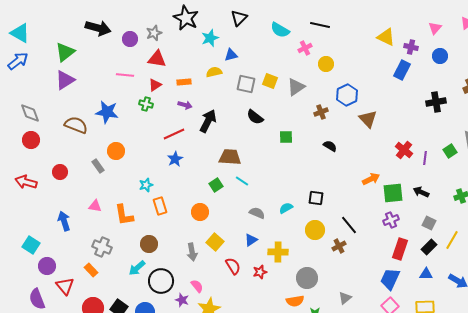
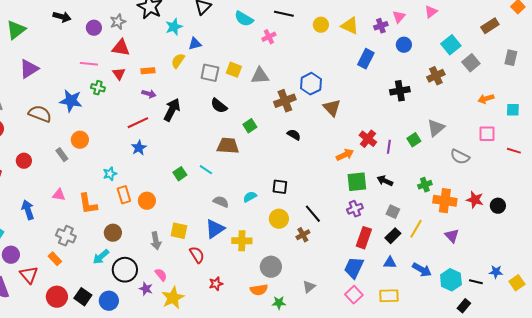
black arrow: (98, 28) -> (62, 17), size x0.7
purple cross: (411, 47) -> (381, 26), moved, turned -32
green triangle: (65, 52) -> (16, 30), moved
yellow circle: (326, 64) -> (321, 25), moved
yellow semicircle: (214, 72) -> (178, 61), turned -42
red triangle: (155, 85) -> (119, 74), turned -32
gray triangle: (296, 87) -> (260, 76), turned 30
green cross: (146, 104) -> (98, 88), moved
brown cross: (321, 112) -> (285, 101), size x1.5
green square: (286, 137) -> (250, 126), turned -32
brown trapezoid: (230, 157) -> (228, 146), moved
orange arrow: (371, 179) -> (345, 155), moved
orange circle: (200, 212) -> (147, 201), moved
blue triangle: (251, 240) -> (215, 229), size x1.5
yellow square: (215, 242) -> (179, 231), turned -30
red star: (260, 272) -> (216, 284), moved

